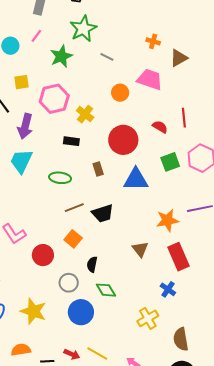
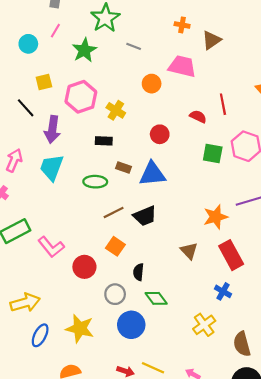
red circle: (123, 140) -> (160, 134), size x0.6
green square: (170, 162) -> (213, 153), turned 36
brown rectangle: (98, 169) -> (123, 167), moved, turned -48
blue triangle: (136, 179) -> (152, 174), moved

